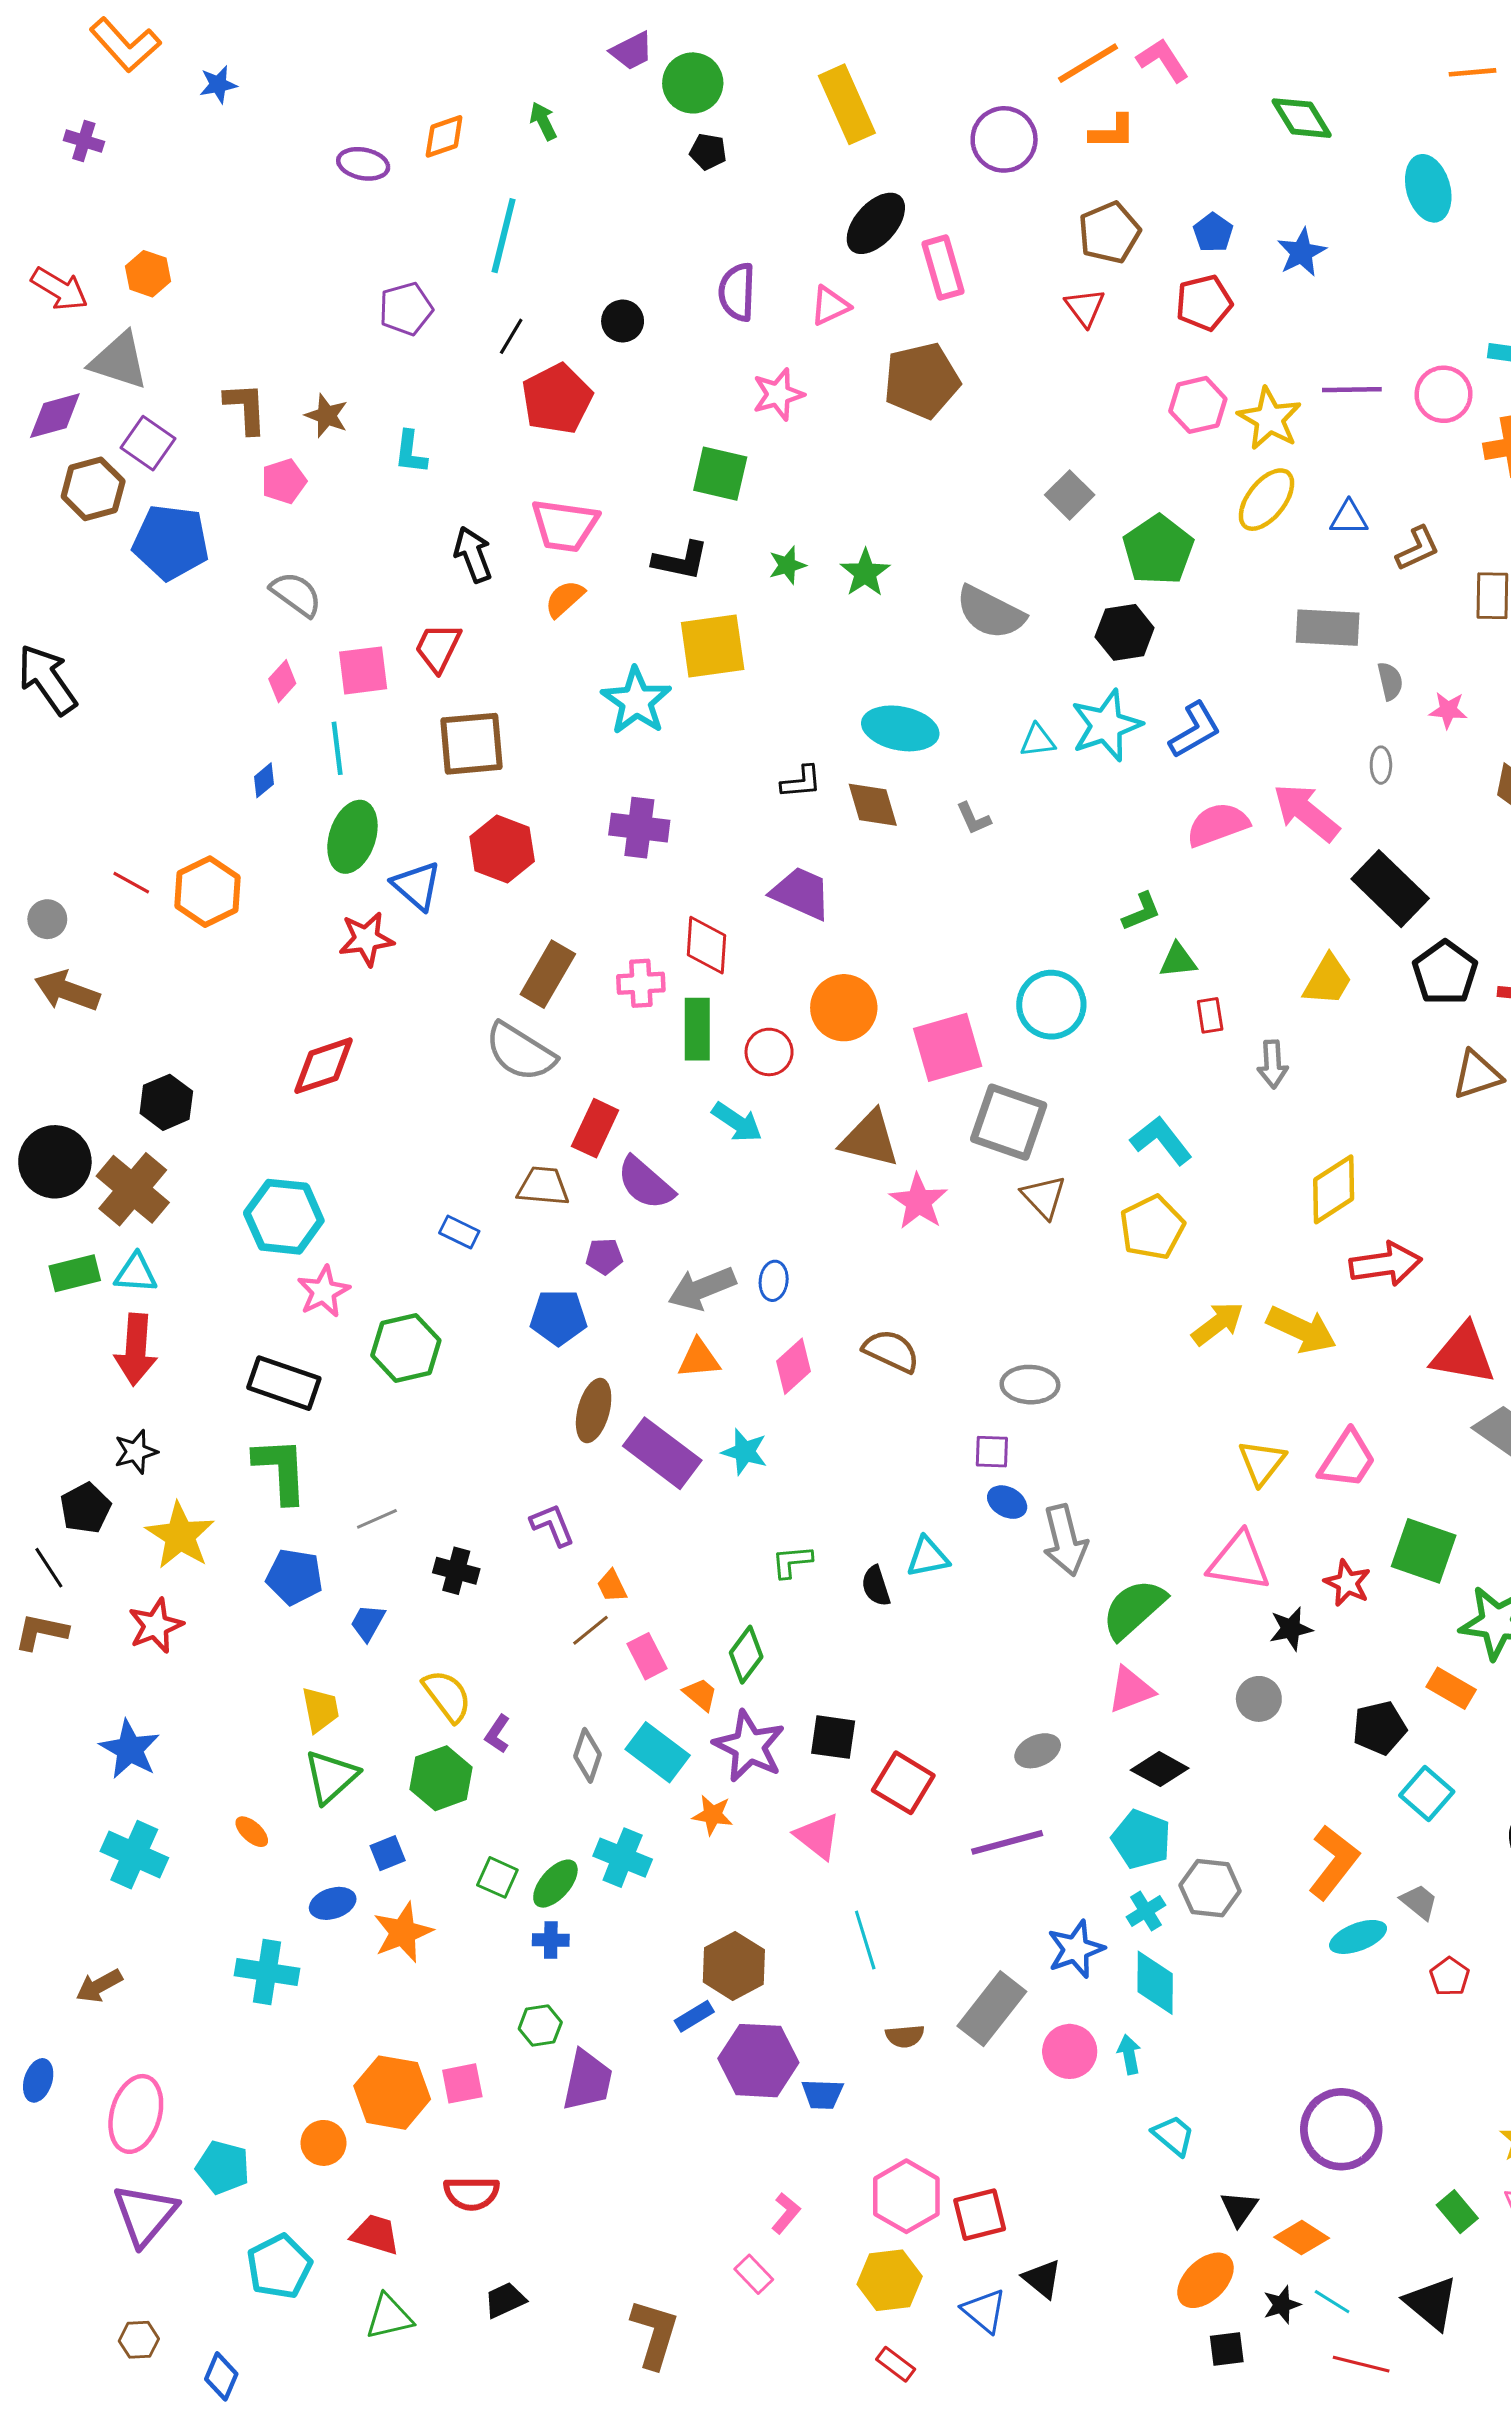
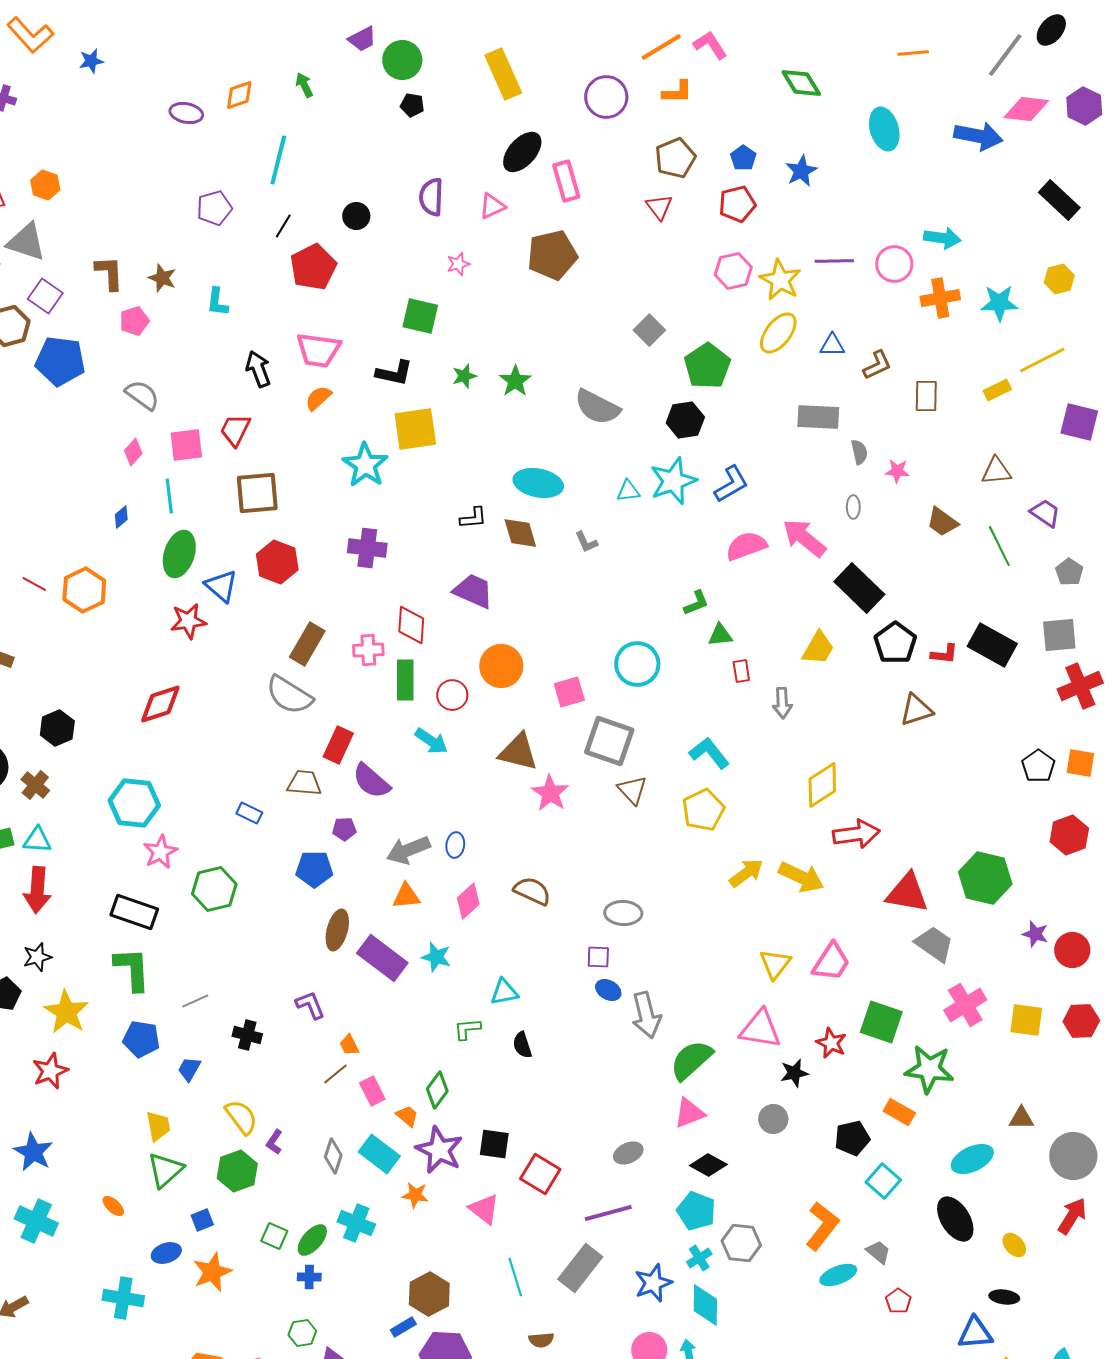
pink star: (778, 394) -> (458, 264), size x0.7
pink square: (948, 1047) -> (569, 692), size x0.7
brown cross: (133, 1189) -> (35, 785), size x0.6
cyan triangle: (928, 1557) -> (504, 992), moved
gray rectangle: (992, 2009) -> (580, 1268), moved

